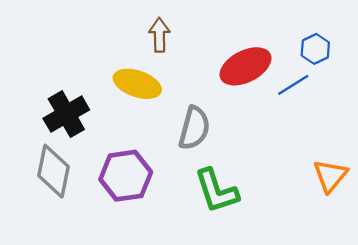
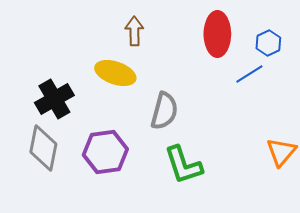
red ellipse: (245, 66) -> (217, 34), moved, turned -63

